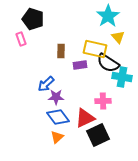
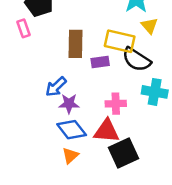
brown rectangle: (61, 51) -> (75, 44), size x1.5
cyan cross: (122, 77) -> (155, 92), moved
pink cross: (103, 101) -> (116, 104), moved
red triangle: (85, 118) -> (107, 131), turned 30

